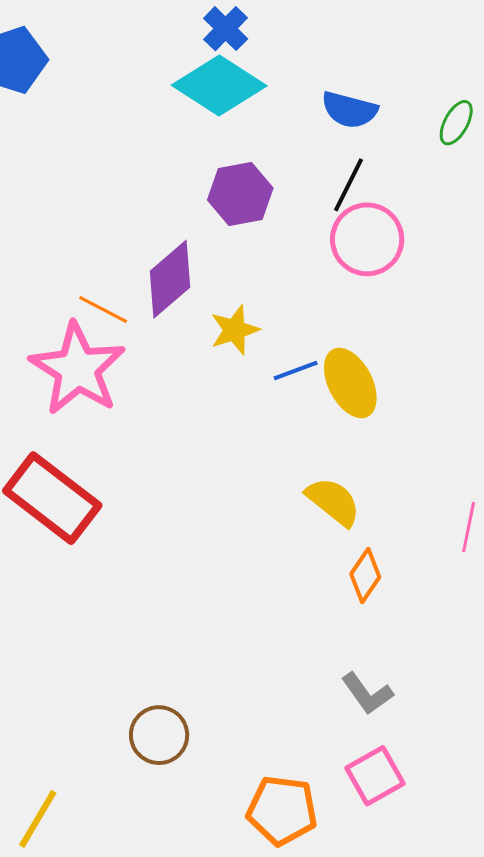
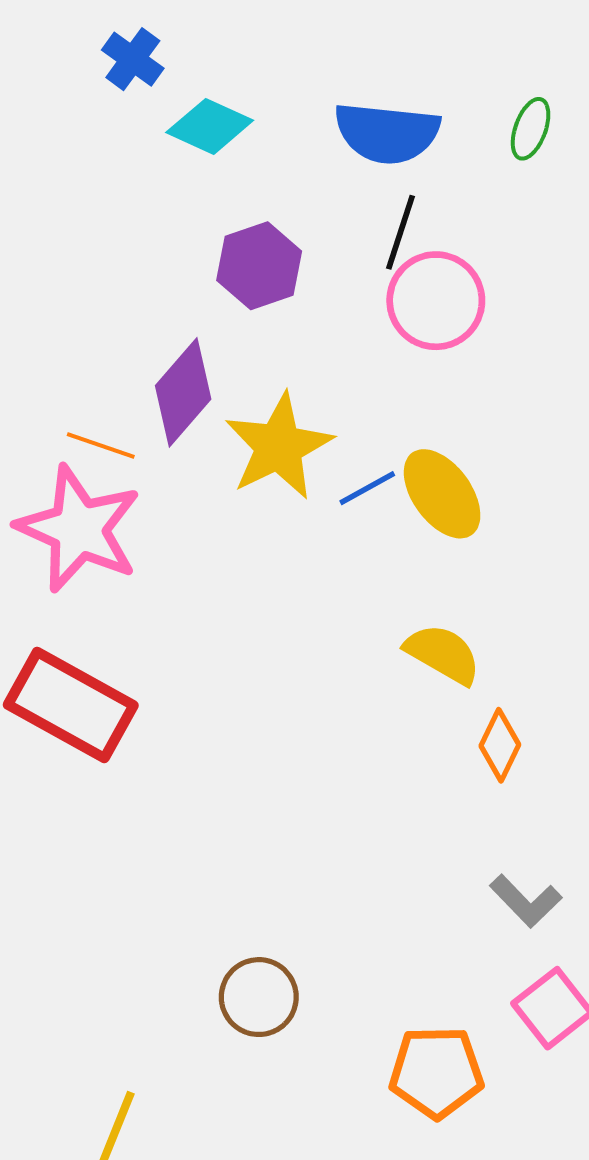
blue cross: (226, 29) -> (133, 59), moved
cyan diamond: (219, 85) -> (210, 126), size x0.7
blue semicircle: (349, 110) -> (387, 133), size x1.4
yellow star: (235, 330) -> (279, 447), size x1.6

